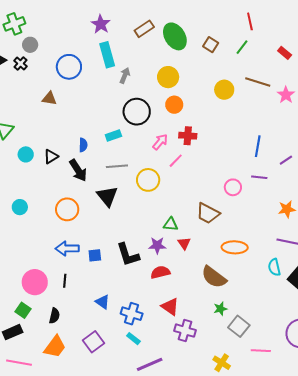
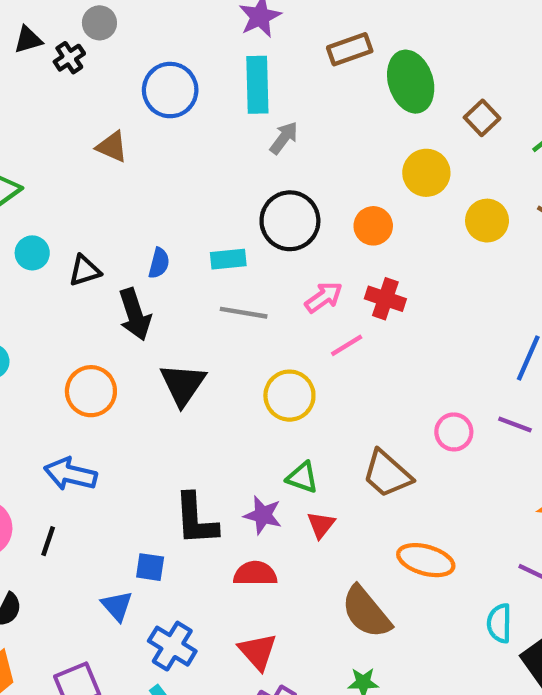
yellow circle: (168, 77) -> (426, 173), moved
gray line: (117, 166) -> (244, 313), moved
yellow circle: (148, 180) -> (289, 396), moved
blue square: (95, 255) -> (150, 567), moved

